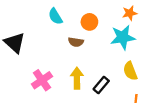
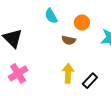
pink cross: (42, 80) -> (18, 73), moved

